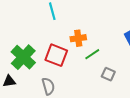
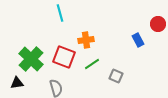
green line: (92, 54) -> (92, 64), moved

